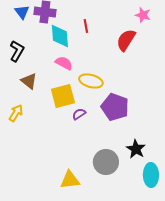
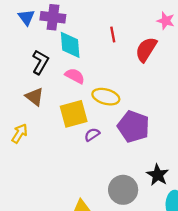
red line: (86, 26) -> (113, 35), moved
black L-shape: (17, 51) -> (40, 62), moved

